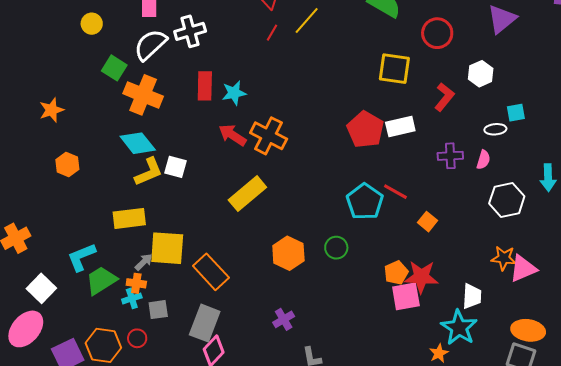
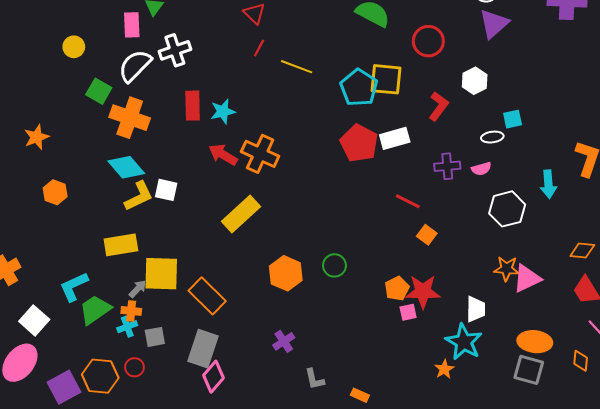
yellow line: (307, 20) -> (297, 67), moved, turned 72
pink semicircle: (483, 160) -> (481, 169), turned 60
red line: (395, 192) -> (408, 201), moved
cyan pentagon: (365, 202) -> (359, 88), moved
pink square: (406, 296) -> (408, 312), size x0.6

